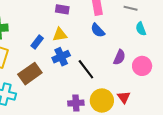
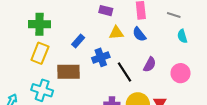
yellow triangle: (60, 35) -> (116, 33), moved
purple semicircle: (119, 57) -> (150, 65), moved
brown rectangle: (30, 74) -> (69, 72), turned 30

